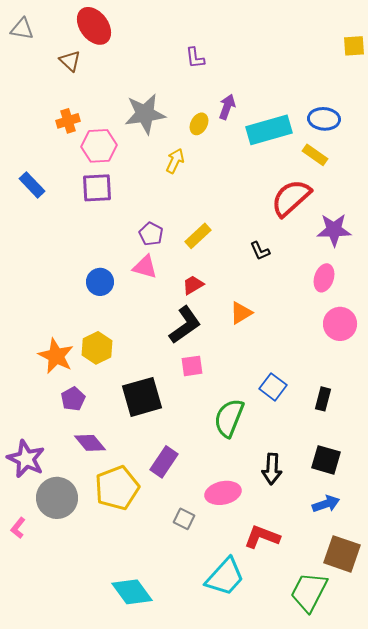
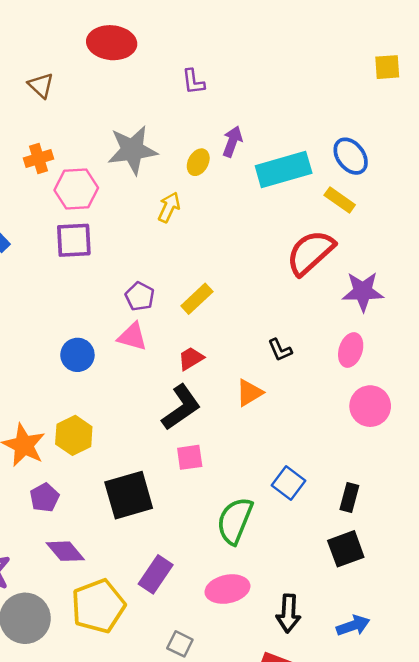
red ellipse: (94, 26) -> (112, 43), moved, turned -48
blue ellipse: (324, 119) -> (351, 156), turned 48
black L-shape: (260, 251) -> (280, 350), moved
black square: (326, 460) -> (346, 549), moved, turned -36
black arrow: (272, 469) -> (288, 613), moved
pink ellipse: (223, 493) -> (227, 589), moved

